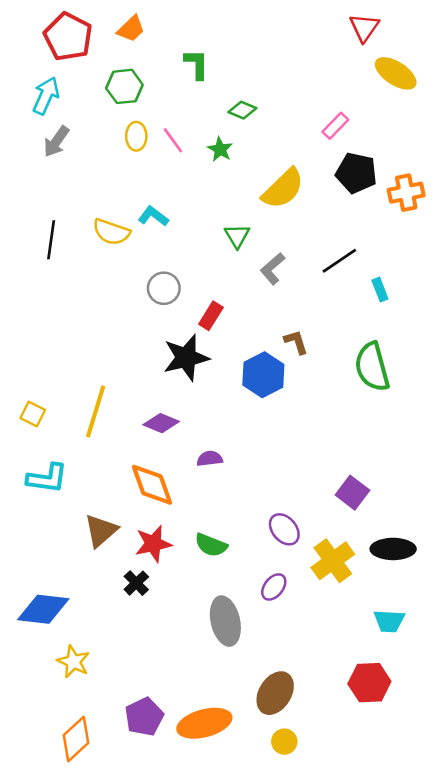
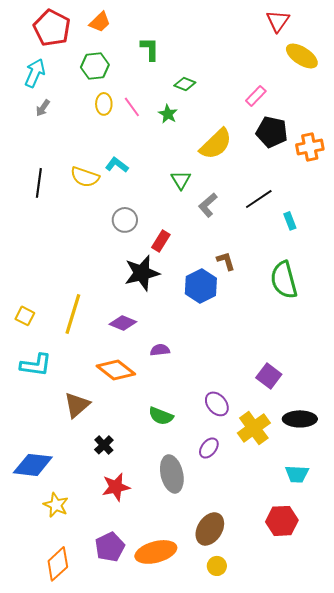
gray arrow: (56, 142) -> (43, 108), size x0.7
orange diamond: (152, 485) -> (116, 370), turned -33
red star: (153, 544) -> (116, 487), moved

